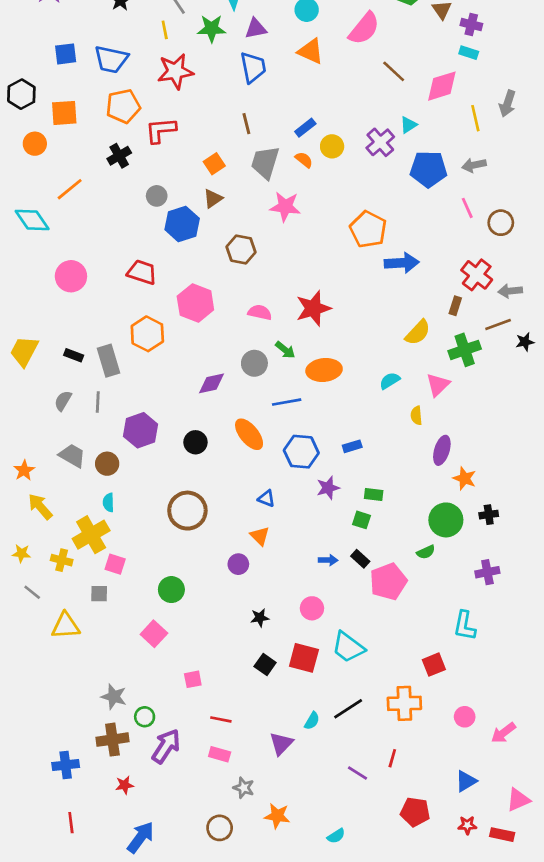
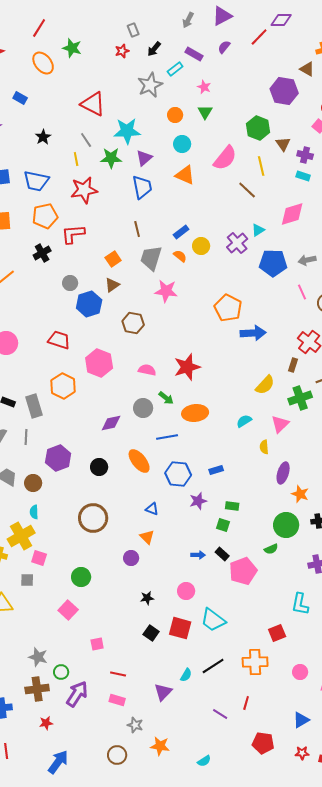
purple triangle: (256, 29) -> (144, 158), turned -30
pink diamond: (442, 86) -> (292, 214), moved
yellow line: (475, 118) -> (261, 166), moved

